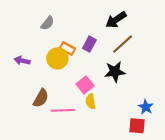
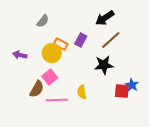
pink square: (85, 85) -> (50, 77), moved
blue star: (146, 107) -> (132, 85), moved
red square: (137, 126) -> (122, 91), moved

